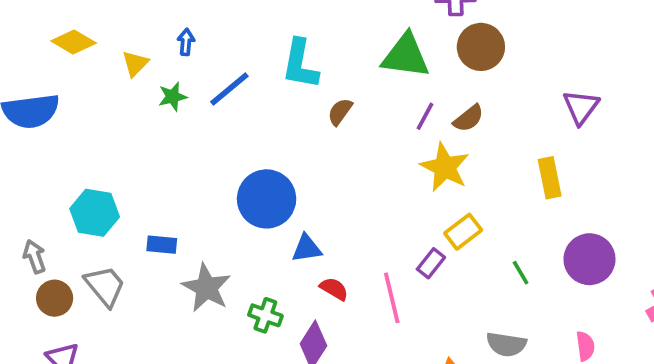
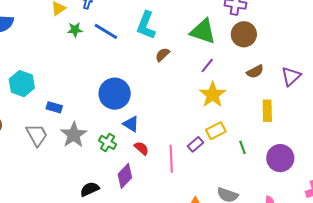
blue line: (229, 89) -> (106, 31), turned 60
brown semicircle: (468, 118) -> (255, 72), moved
blue triangle: (307, 248) -> (131, 124), turned 30
green line: (521, 273) -> (242, 147), moved
gray trapezoid: (105, 286) -> (37, 135), moved
green cross: (265, 315) -> (108, 142), moved

